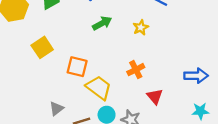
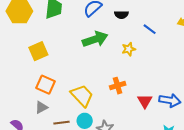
green arrow: (102, 23) -> (95, 39), size x1.4
orange square: (77, 67) -> (46, 85), moved
red triangle: (155, 96) -> (145, 101), moved

